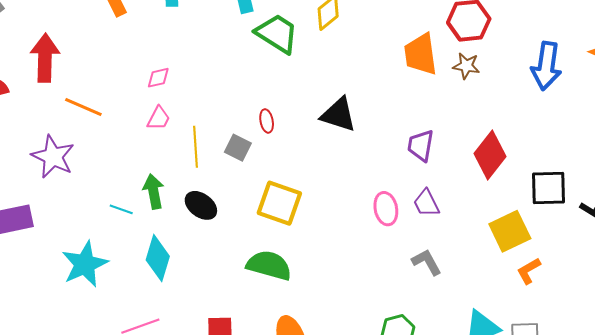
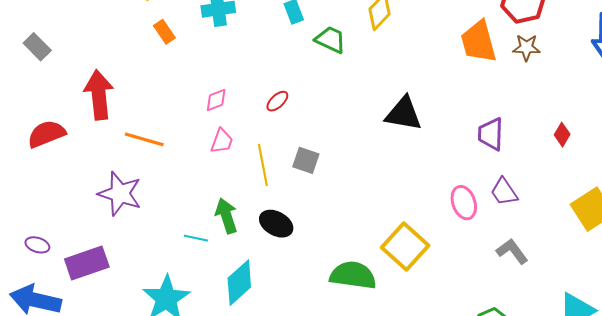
green trapezoid: (277, 34) -> (331, 40), size x0.7
red ellipse: (267, 121) -> (277, 101), moved, turned 65
red diamond: (490, 155) -> (562, 135), size x0.5
yellow square: (279, 203) -> (405, 247), moved, turned 30
cyan diamond: (158, 258) -> (239, 283), turned 39

